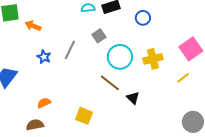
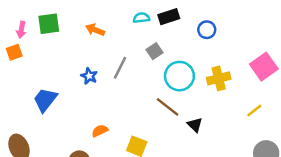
orange arrow: (33, 26) -> (95, 30), moved
yellow line: (183, 78) -> (254, 111), moved
orange semicircle: (44, 103) -> (100, 131), moved

